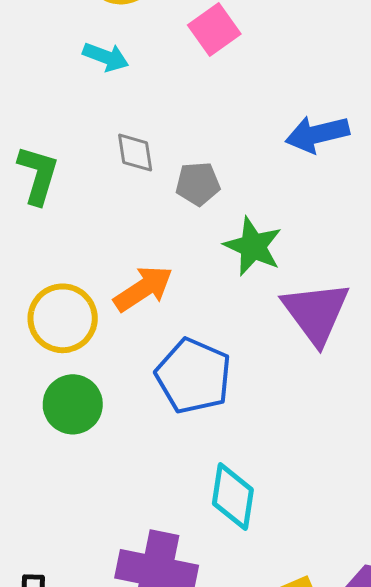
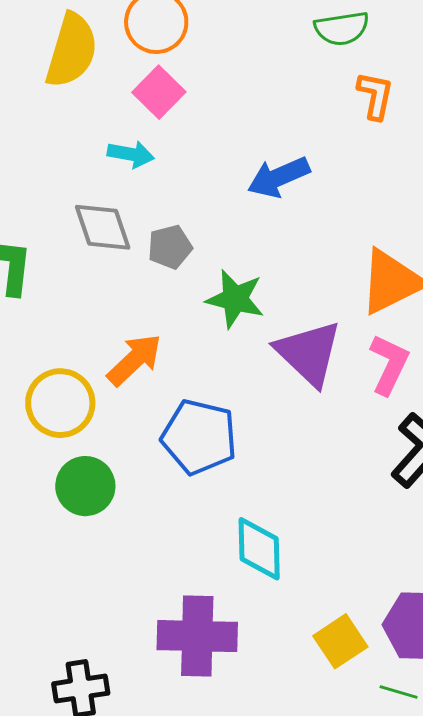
cyan arrow: (106, 57) -> (131, 154), moved
gray diamond: (135, 153) -> (103, 227), size x1.4

